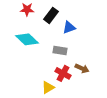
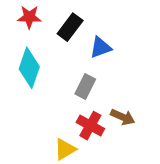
cyan diamond: (27, 39) -> (29, 68), turned 65
gray rectangle: (60, 50) -> (85, 87), turned -72

